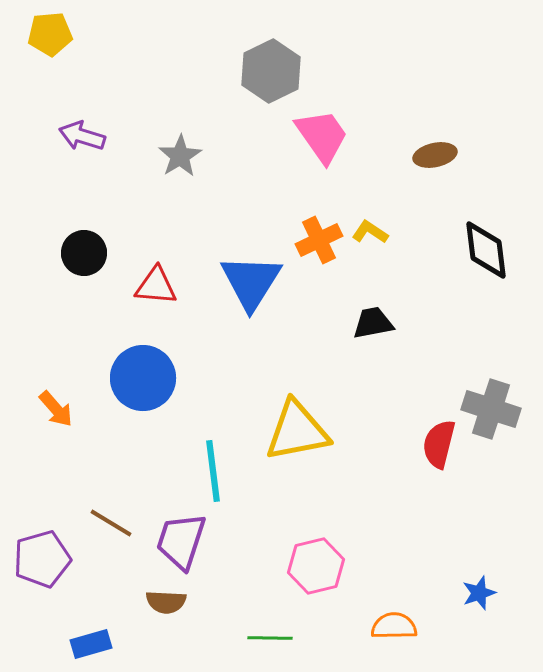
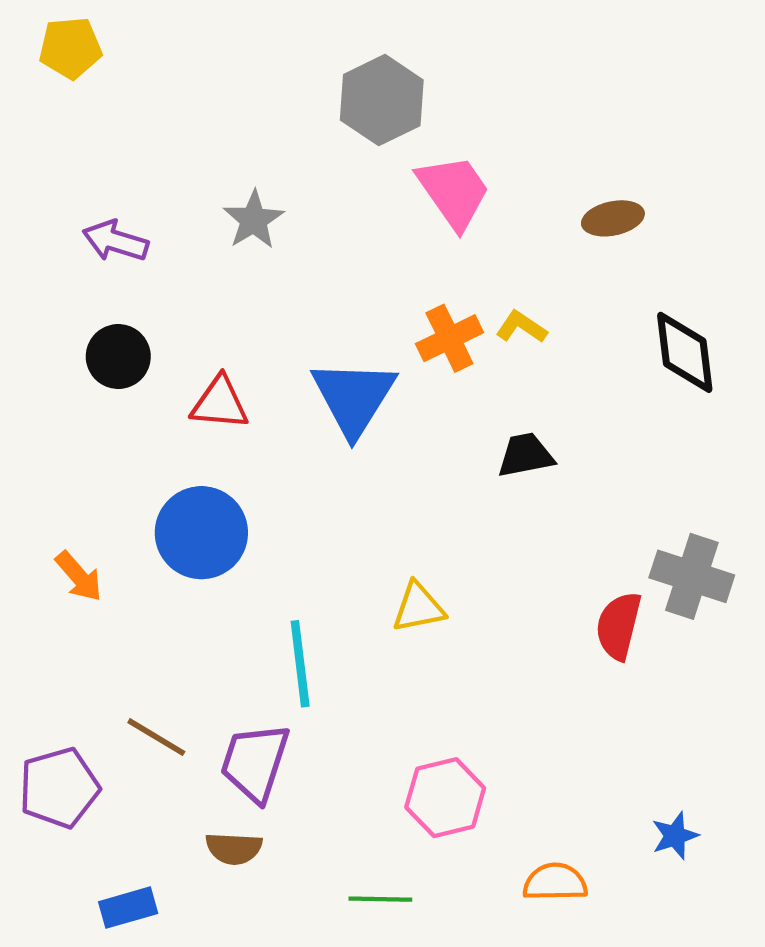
purple arrow: (82, 136) -> (115, 241), moved
yellow triangle: (297, 431) -> (418, 607), size x0.6

